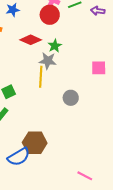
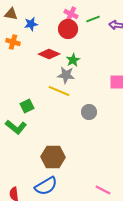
yellow line: (41, 77) -> (59, 91), turned -70
blue semicircle: (19, 157) -> (46, 186), moved

